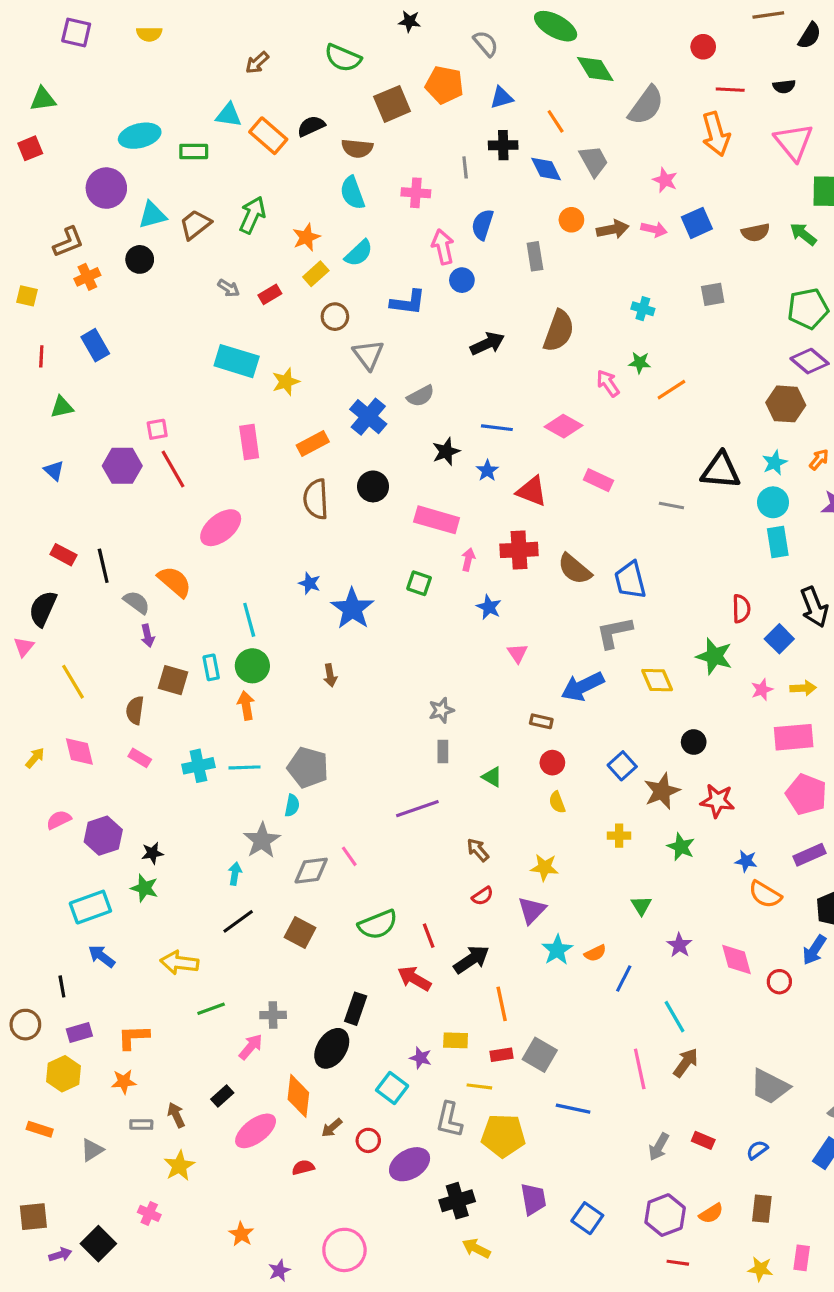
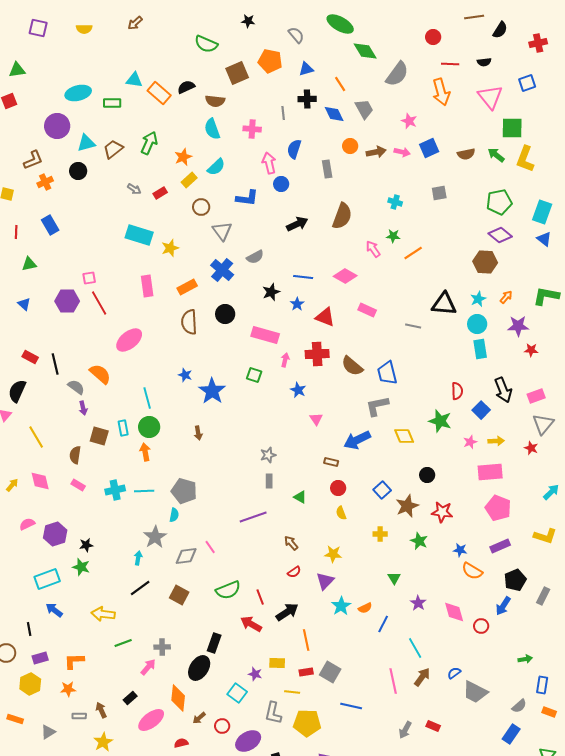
brown arrow: (257, 63) -> (135, 23), moved
blue semicircle: (757, 1150) -> (454, 673), moved

